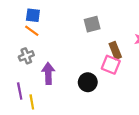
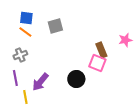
gray square: (92, 24) -> (55, 26), moved
purple arrow: (48, 73) -> (40, 82), moved, turned -138
purple line: (20, 91) -> (15, 78), moved

